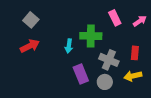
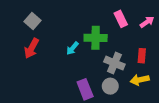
red arrow: (30, 46) -> (31, 48), turned 144
cyan arrow: (69, 46) -> (72, 48), turned 32
purple rectangle: (81, 74) -> (85, 89), moved

